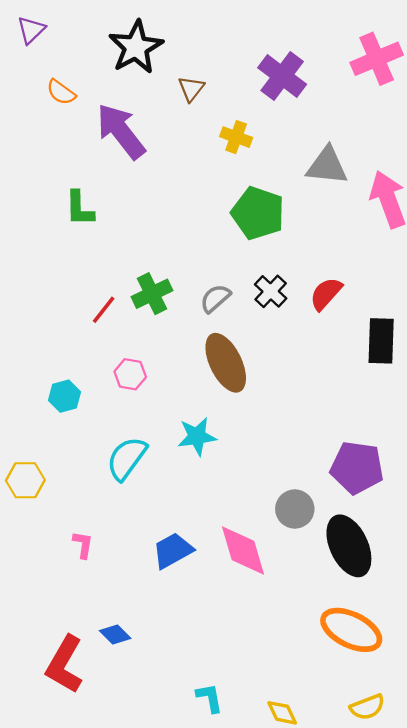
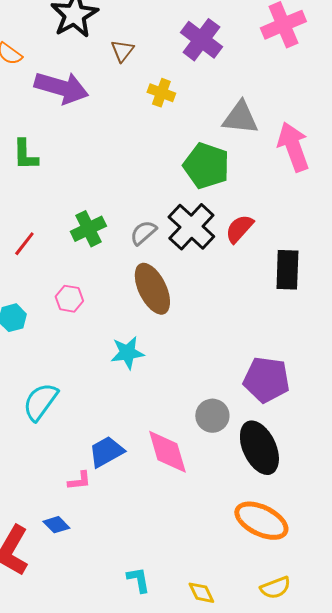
purple arrow: (121, 131) -> (61, 88), turned 144
green pentagon: (258, 213) -> (206, 166), moved
black cross: (271, 291) -> (191, 227), size x1.6
red line: (104, 310) -> (24, 244), moved
cyan semicircle: (127, 458) -> (40, 402), moved
pink L-shape: (83, 545) -> (79, 481), moved, turned 75

